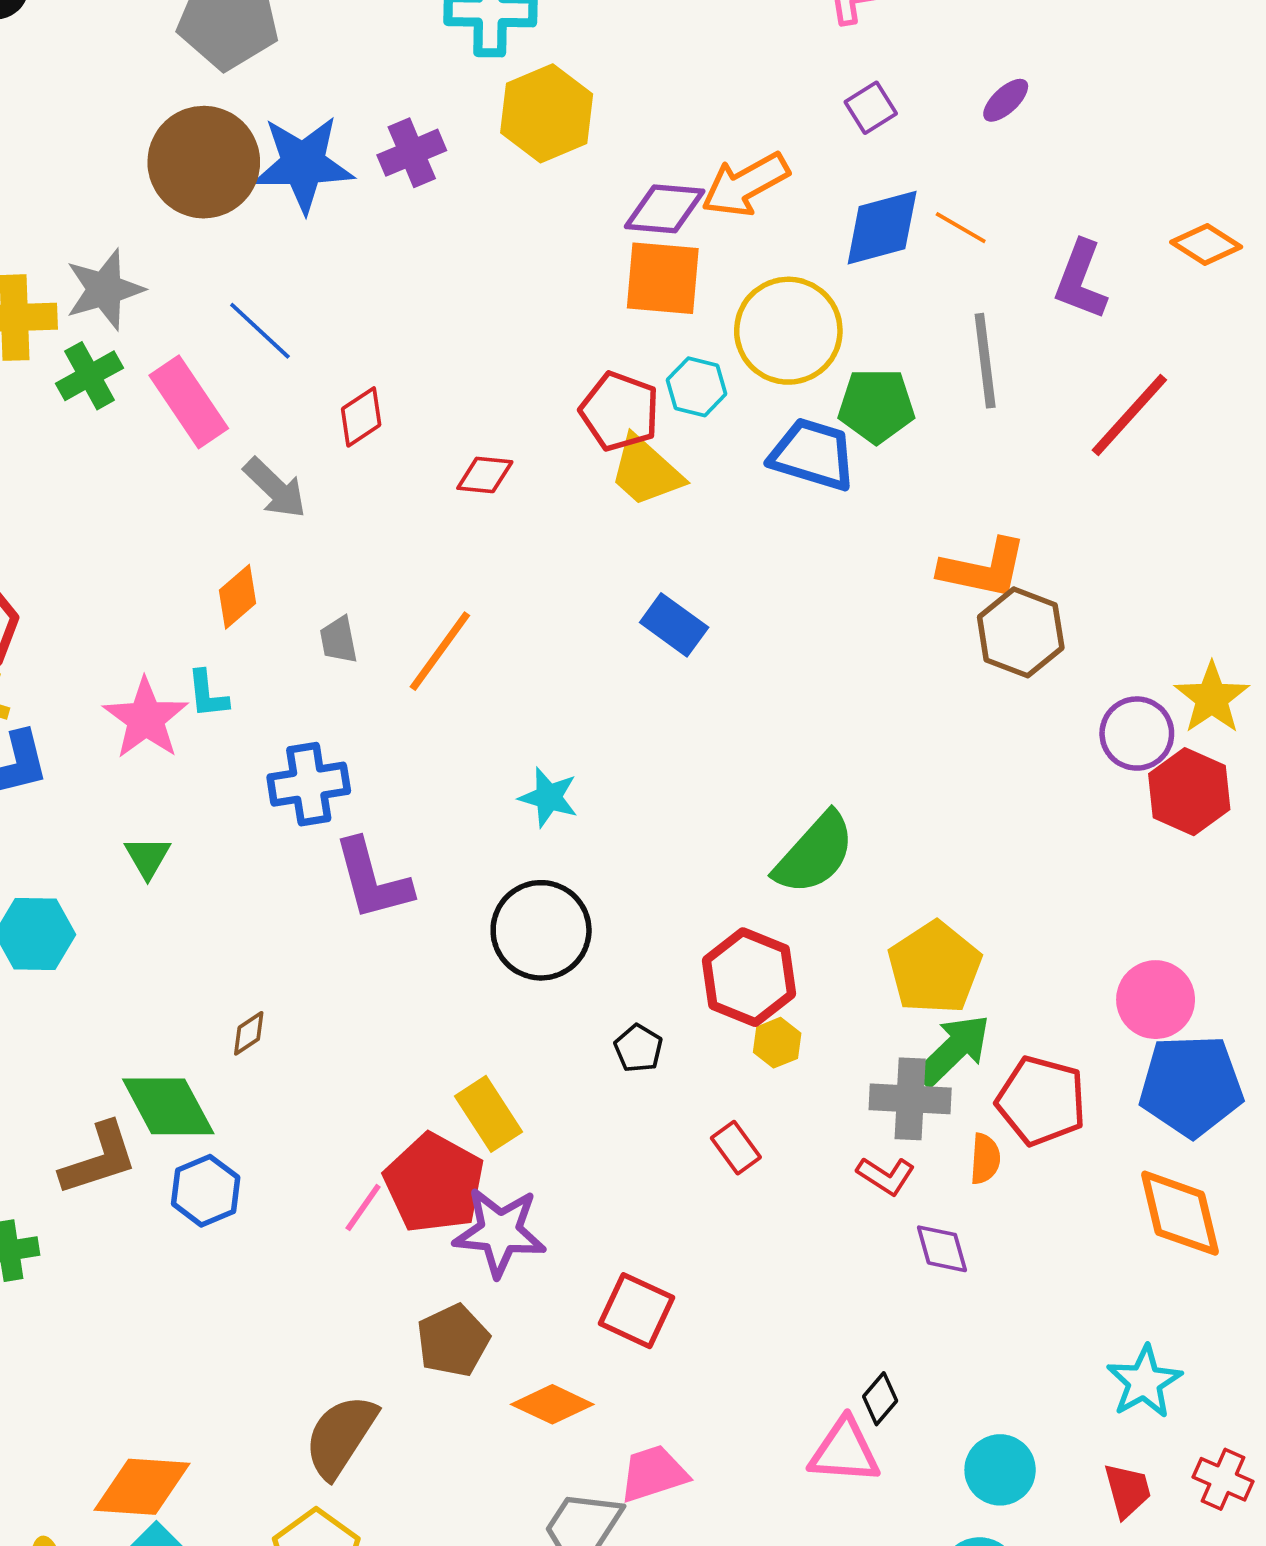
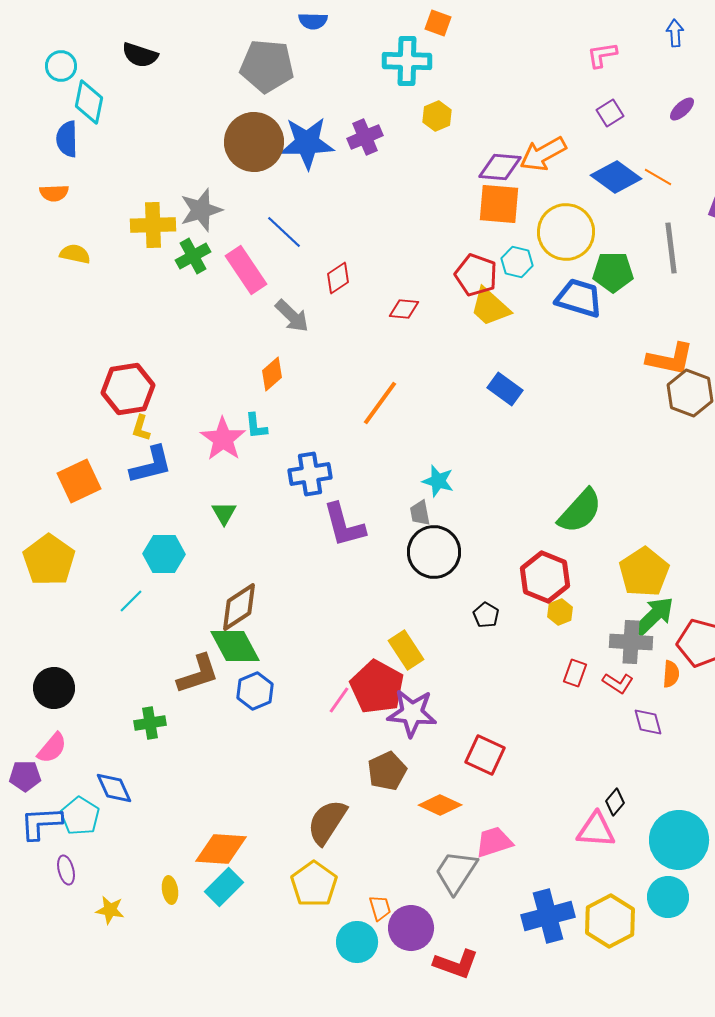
yellow hexagon: (547, 113) -> (437, 116), size x0.6
blue diamond: (882, 228) -> (616, 177), turned 51
gray trapezoid: (339, 640) -> (420, 513), moved
brown diamond: (249, 1033) -> (239, 607), moved, size x2.0
red rectangle: (736, 1148) -> (575, 673), moved, turned 56
cyan circle: (1000, 1470) -> (679, 840), size x1.6

